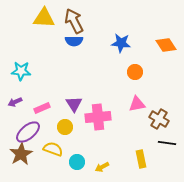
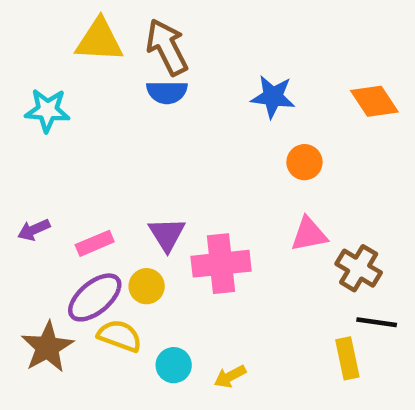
cyan star: (21, 71) -> (47, 110), moved
purple ellipse: (28, 132) -> (95, 297), moved
yellow rectangle: (141, 159) -> (347, 358), moved

